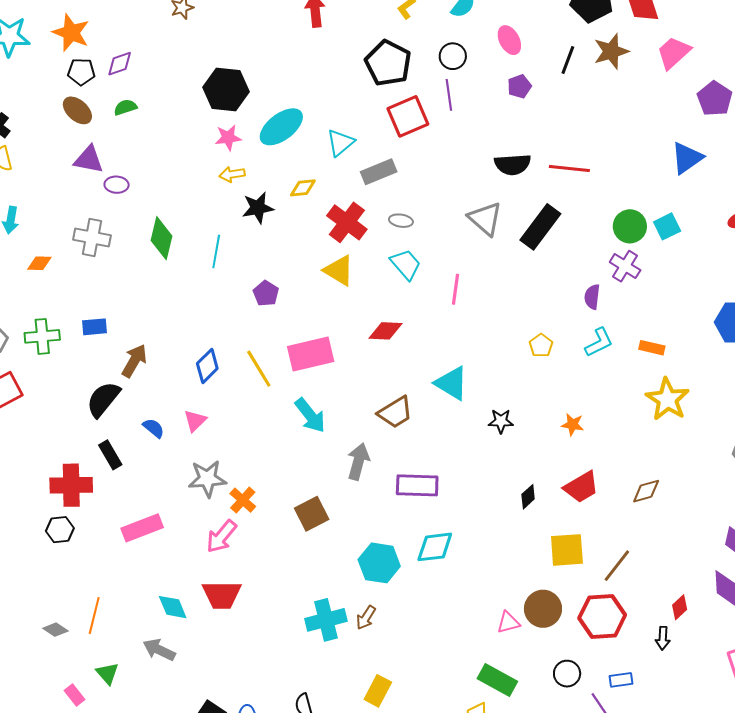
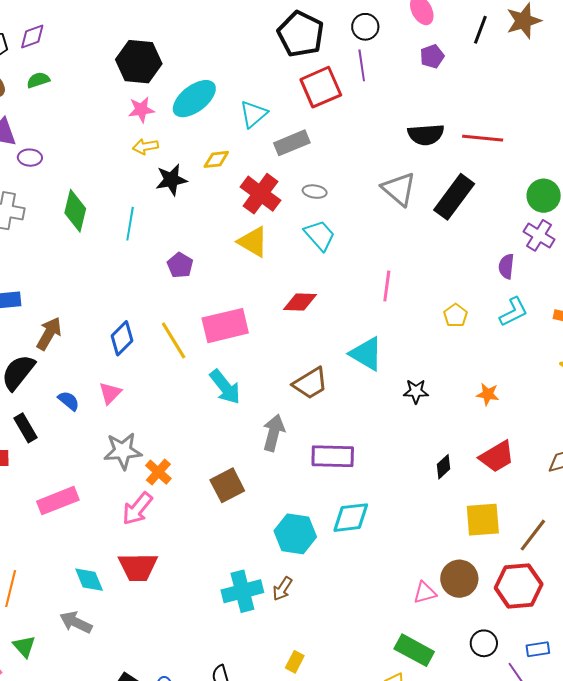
pink line: (456, 289) -> (387, 286), moved
yellow rectangle: (378, 691) -> (295, 662), size x0.7

